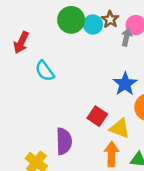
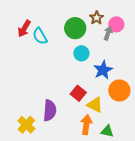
green circle: (71, 20) -> (75, 28), moved
cyan circle: (93, 25) -> (81, 53), moved
cyan semicircle: (45, 71) -> (40, 36), moved

